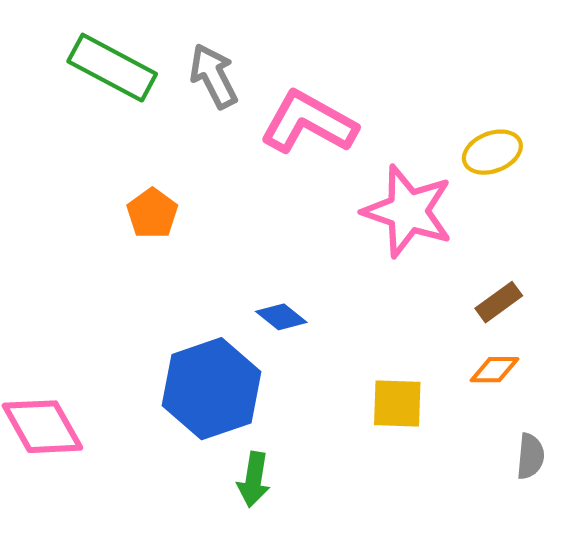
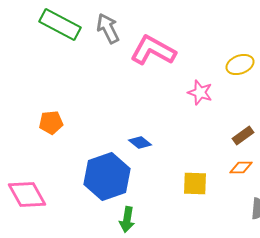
pink star: (408, 211) -> (200, 93), size x0.6
orange pentagon: (152, 213) -> (51, 123), moved, turned 30

